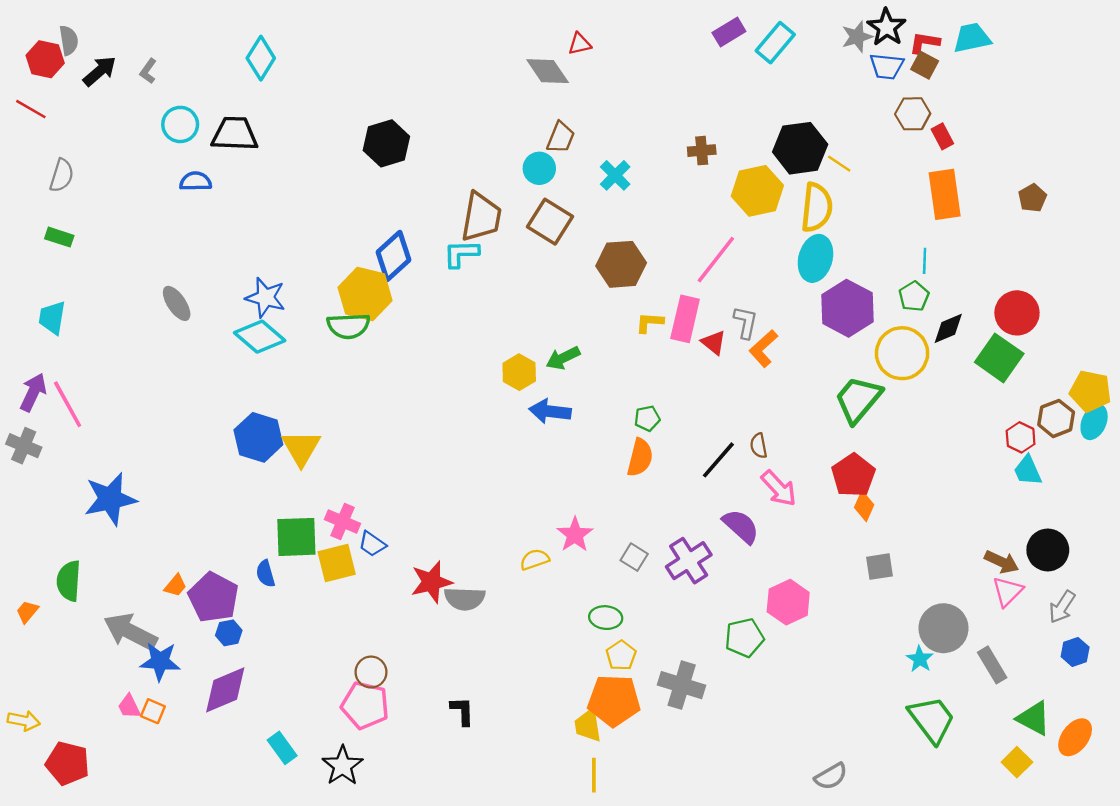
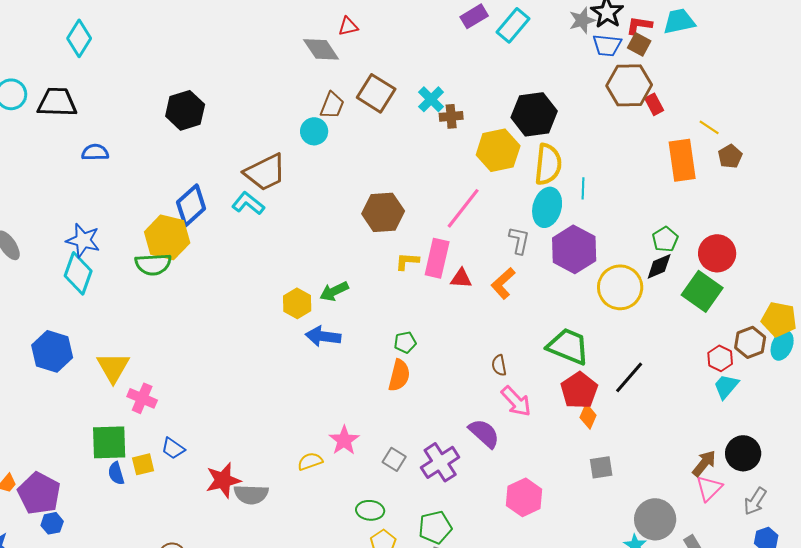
brown hexagon: (913, 114) -> (629, 85), size x1.5
yellow line: (839, 164) -> (709, 127), moved
cyan cross: (615, 175) -> (431, 99), moved
blue semicircle: (196, 181) -> (95, 152), moved
orange rectangle: (945, 194) -> (682, 160), moved
brown trapezoid: (481, 217) -> (265, 172), turned 54
brown square: (550, 222) -> (376, 93), moved
cyan L-shape: (461, 254) -> (248, 203), turned 40
cyan line: (925, 261) -> (583, 188), moved
green pentagon: (914, 296) -> (665, 239), moved
gray L-shape: (746, 322) -> (519, 240), moved
cyan diamond: (260, 337) -> (78, 273), turned 69
red triangle: (714, 343) -> (461, 278), turned -35
green trapezoid: (858, 399) -> (568, 346), moved, turned 72
blue hexagon: (258, 437) -> (52, 351), moved
black line: (718, 460) -> (629, 377), moved
cyan trapezoid: (1028, 471) -> (726, 386), turned 64
pink cross: (343, 522) -> (142, 398), moved
brown arrow: (1002, 562) -> (704, 463), turned -76
yellow square: (337, 563) -> (143, 464), size x0.7
blue semicircle: (266, 574) -> (116, 473), moved
green pentagon: (744, 638) -> (435, 527), moved

